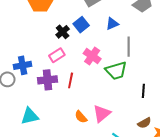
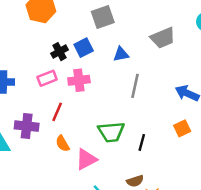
pink cross: (92, 56) -> (79, 80), moved, turned 36
green trapezoid: (116, 71) -> (111, 132), moved
purple cross: (48, 80) -> (27, 126), moved
orange semicircle: (81, 117) -> (62, 144), moved

